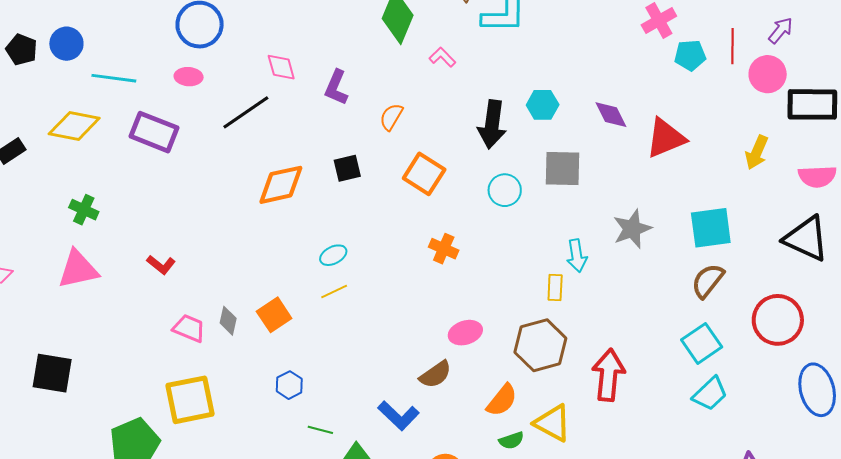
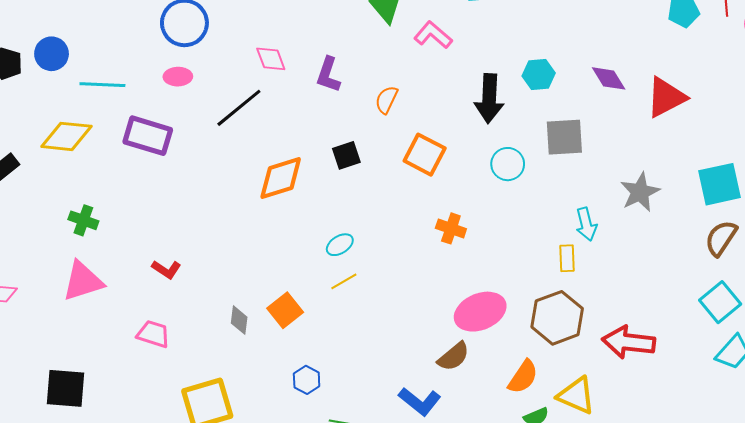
pink L-shape: (442, 57) -> (433, 35), size x1.4
pink trapezoid: (189, 328) -> (153, 334), moved
pink ellipse: (465, 333) -> (480, 312), size x1.5
red arrow: (608, 375) -> (629, 342), turned -84

